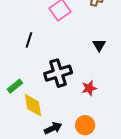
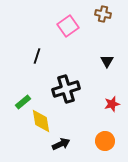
red star: (89, 88) -> (112, 104), moved
orange circle: (85, 125) -> (105, 141), moved

